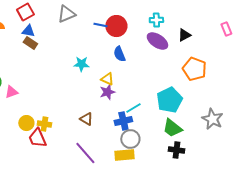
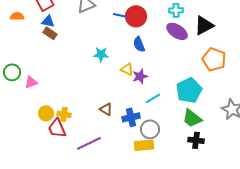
black triangle: (184, 35) -> (204, 25), size x1.5
purple star: (107, 92) -> (140, 76), moved
blue cross: (123, 121) -> (131, 117), moved
purple line: (85, 153) -> (89, 143), moved, turned -75

